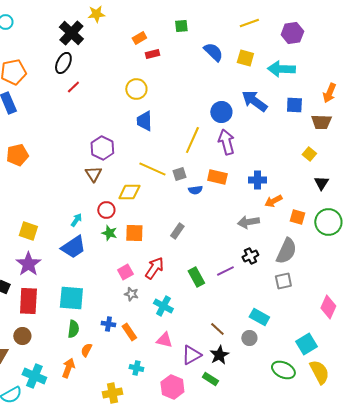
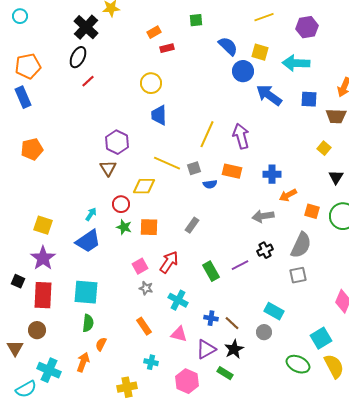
blue circle: (221, 112) -> (243, 71), moved
blue cross: (108, 324) -> (211, 318), moved

